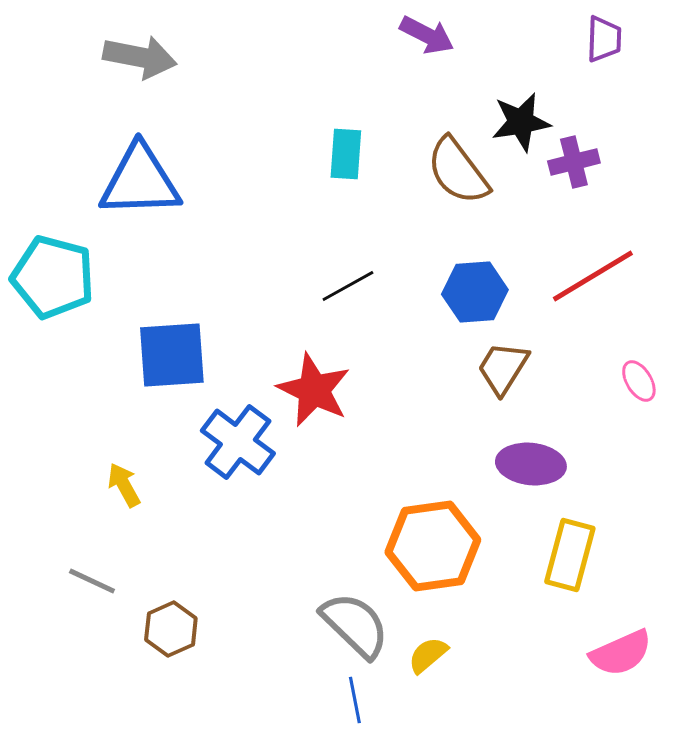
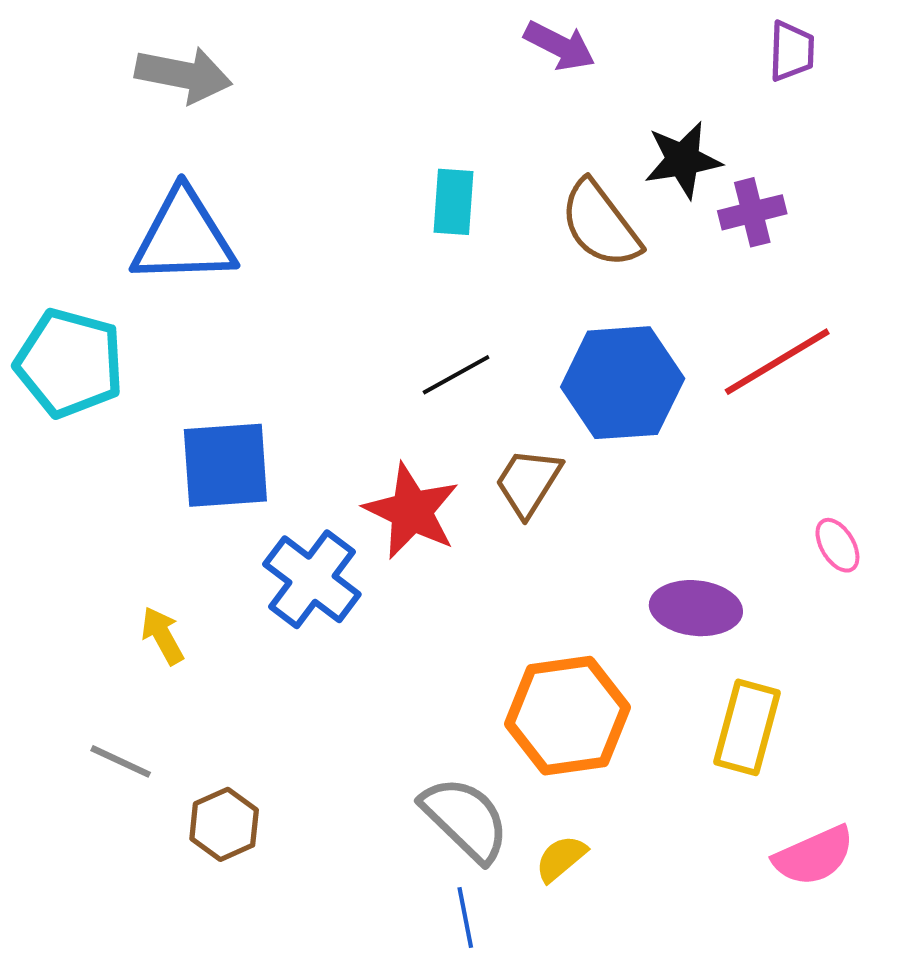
blue hexagon: (475, 292) -> (623, 383), size x1.4
brown trapezoid: (503, 368) -> (528, 482), moved
pink ellipse: (639, 381) -> (837, 545), moved

